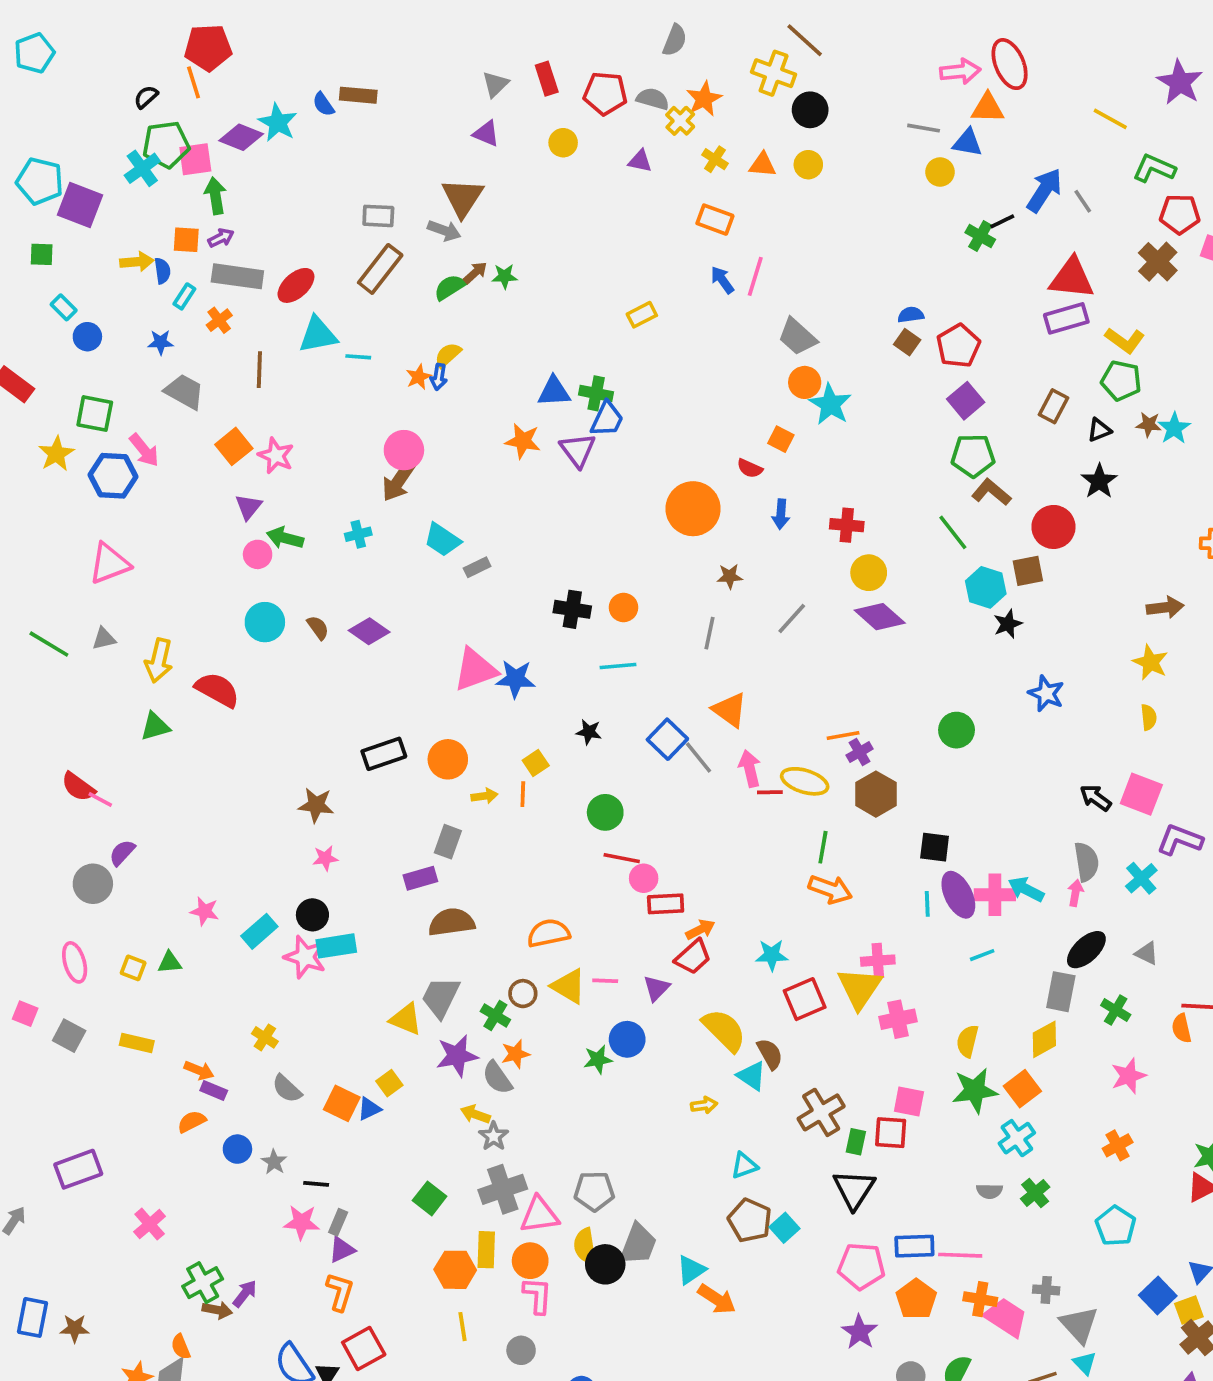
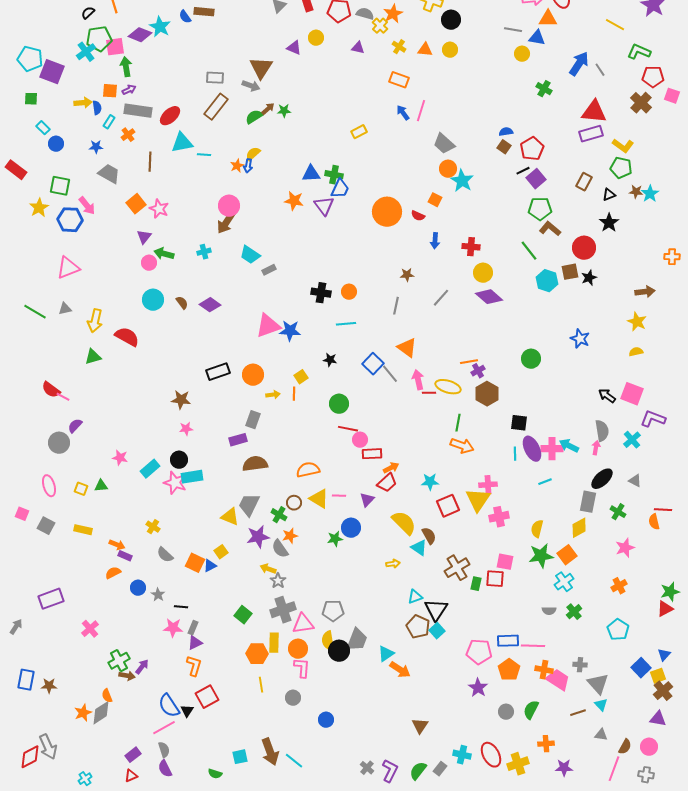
purple triangle: (486, 134) -> (294, 48), moved
black line: (1002, 221) -> (523, 171), moved
orange circle: (693, 509) -> (387, 212), moved
black star: (1008, 624) -> (589, 278), moved
yellow semicircle: (1149, 717) -> (636, 352), turned -96
black triangle: (854, 1189) -> (436, 610), moved

